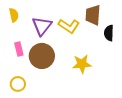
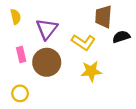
yellow L-shape: (69, 26) -> (83, 42), moved
black semicircle: (109, 33) -> (121, 37), turned 70

